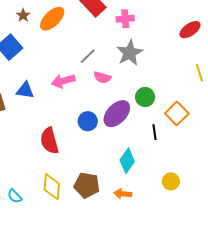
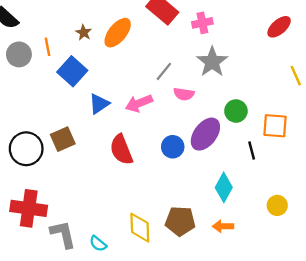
blue triangle: (25, 90) -> (99, 104), moved, turned -36
orange square: (177, 113) -> (275, 126), turned -35
red semicircle: (49, 141) -> (121, 150), moved

